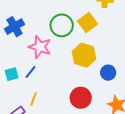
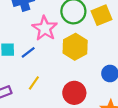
yellow hexagon: (84, 55) -> (75, 47), moved
yellow line: (34, 99) -> (34, 83), moved

